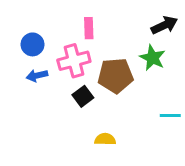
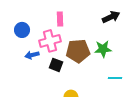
green star: (152, 58) -> (103, 49), moved, turned -30
blue arrow: (37, 76) -> (32, 55), moved
black square: (83, 96) -> (56, 65), turned -32

